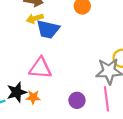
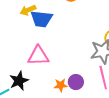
orange star: (33, 97) -> (61, 85), moved

